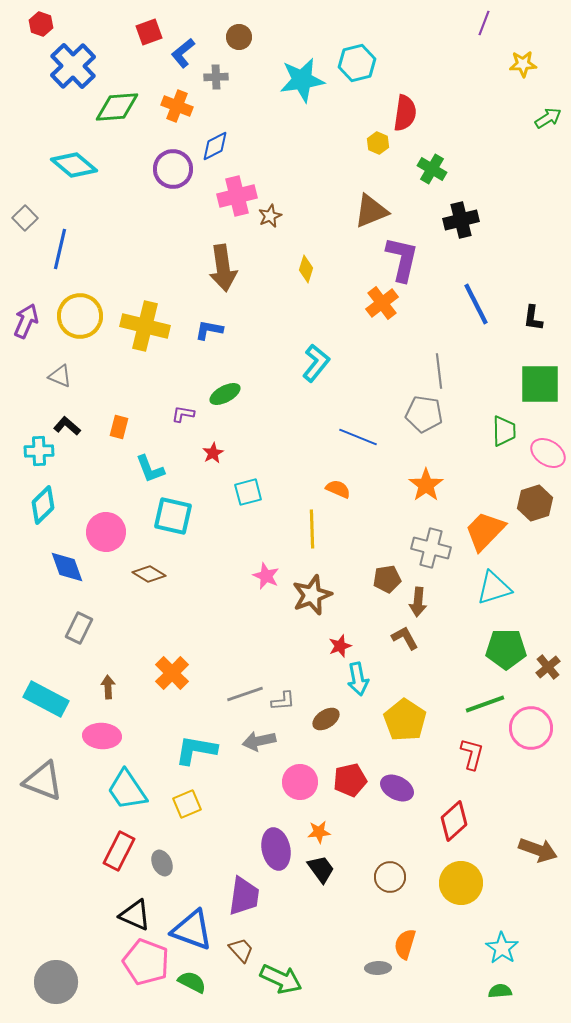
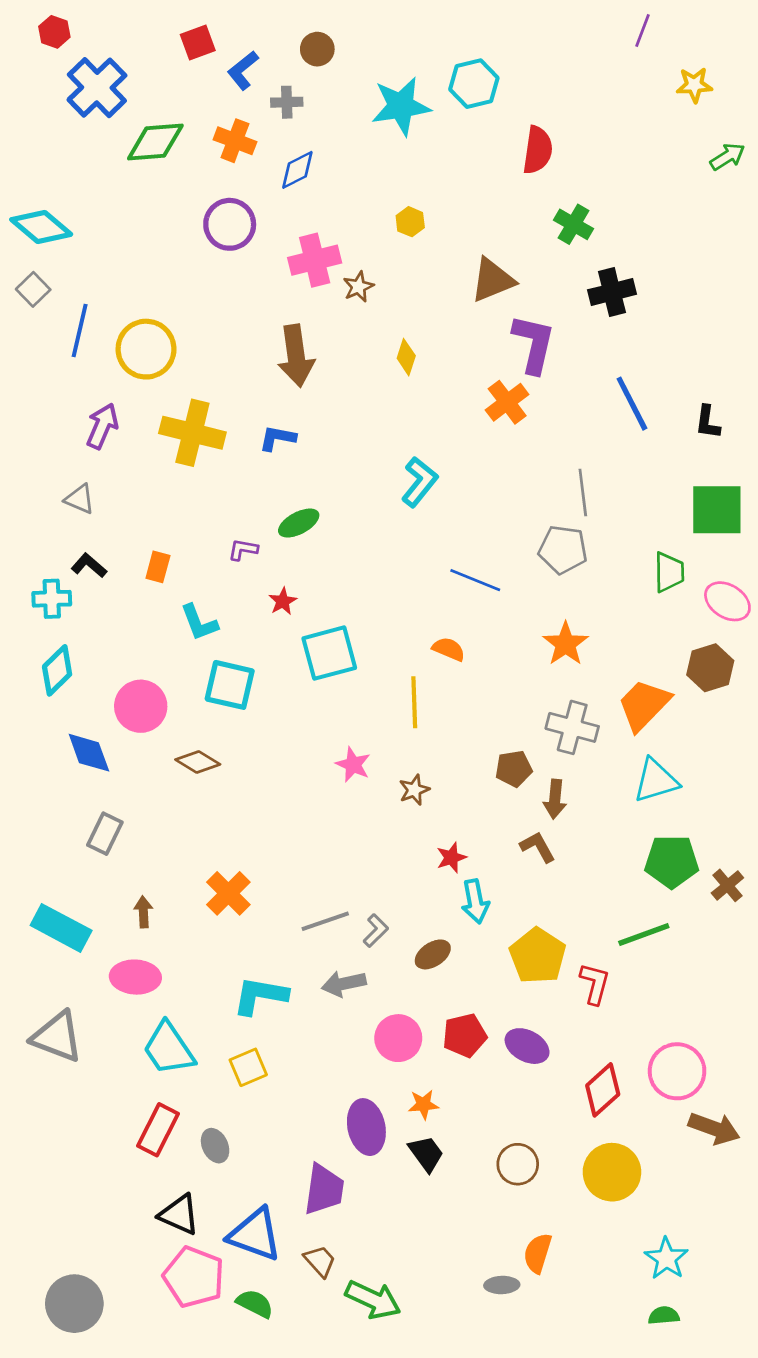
yellow hexagon: (378, 143) -> (410, 222), moved
blue diamond: (215, 146) -> (297, 170), moved
cyan diamond: (74, 165) -> (41, 227), moved
yellow circle: (80, 316) -> (146, 349), moved
purple arrow: (26, 321) -> (102, 426), moved
cyan square: (248, 492) -> (329, 653), size x1.5
brown star: (312, 595) -> (414, 790), size x0.6
gray L-shape: (283, 701) -> (376, 931), turned -40
pink circle: (531, 728) -> (677, 1071), moved
red L-shape: (472, 754) -> (595, 984), moved

